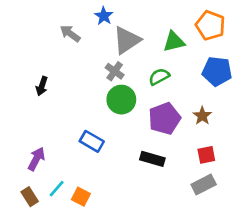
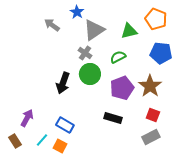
black arrow: (42, 86) -> (63, 83), moved, size x1.5
brown star: (202, 116) -> (150, 86), size x1.6
blue rectangle: (92, 141) -> (65, 125), moved
red square: (206, 155) -> (153, 115), turned 32
brown rectangle: (30, 197) -> (15, 141), moved

